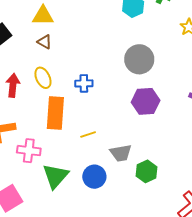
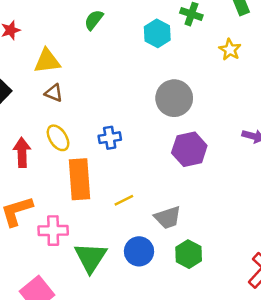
green hexagon: (146, 171) -> (189, 254), moved

